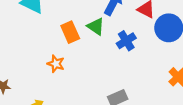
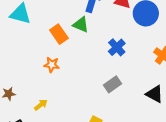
blue cross: (126, 41) -> (117, 47), moved

